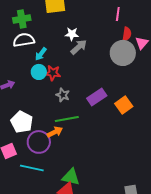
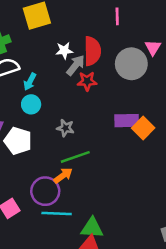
red semicircle: (127, 34) -> (92, 51), moved, size x1.6
red star: (53, 73) -> (87, 81), moved
purple rectangle: (97, 97) -> (127, 121), moved, turned 42
white pentagon: (22, 122) -> (18, 141), moved
cyan line: (32, 168) -> (57, 213), moved

